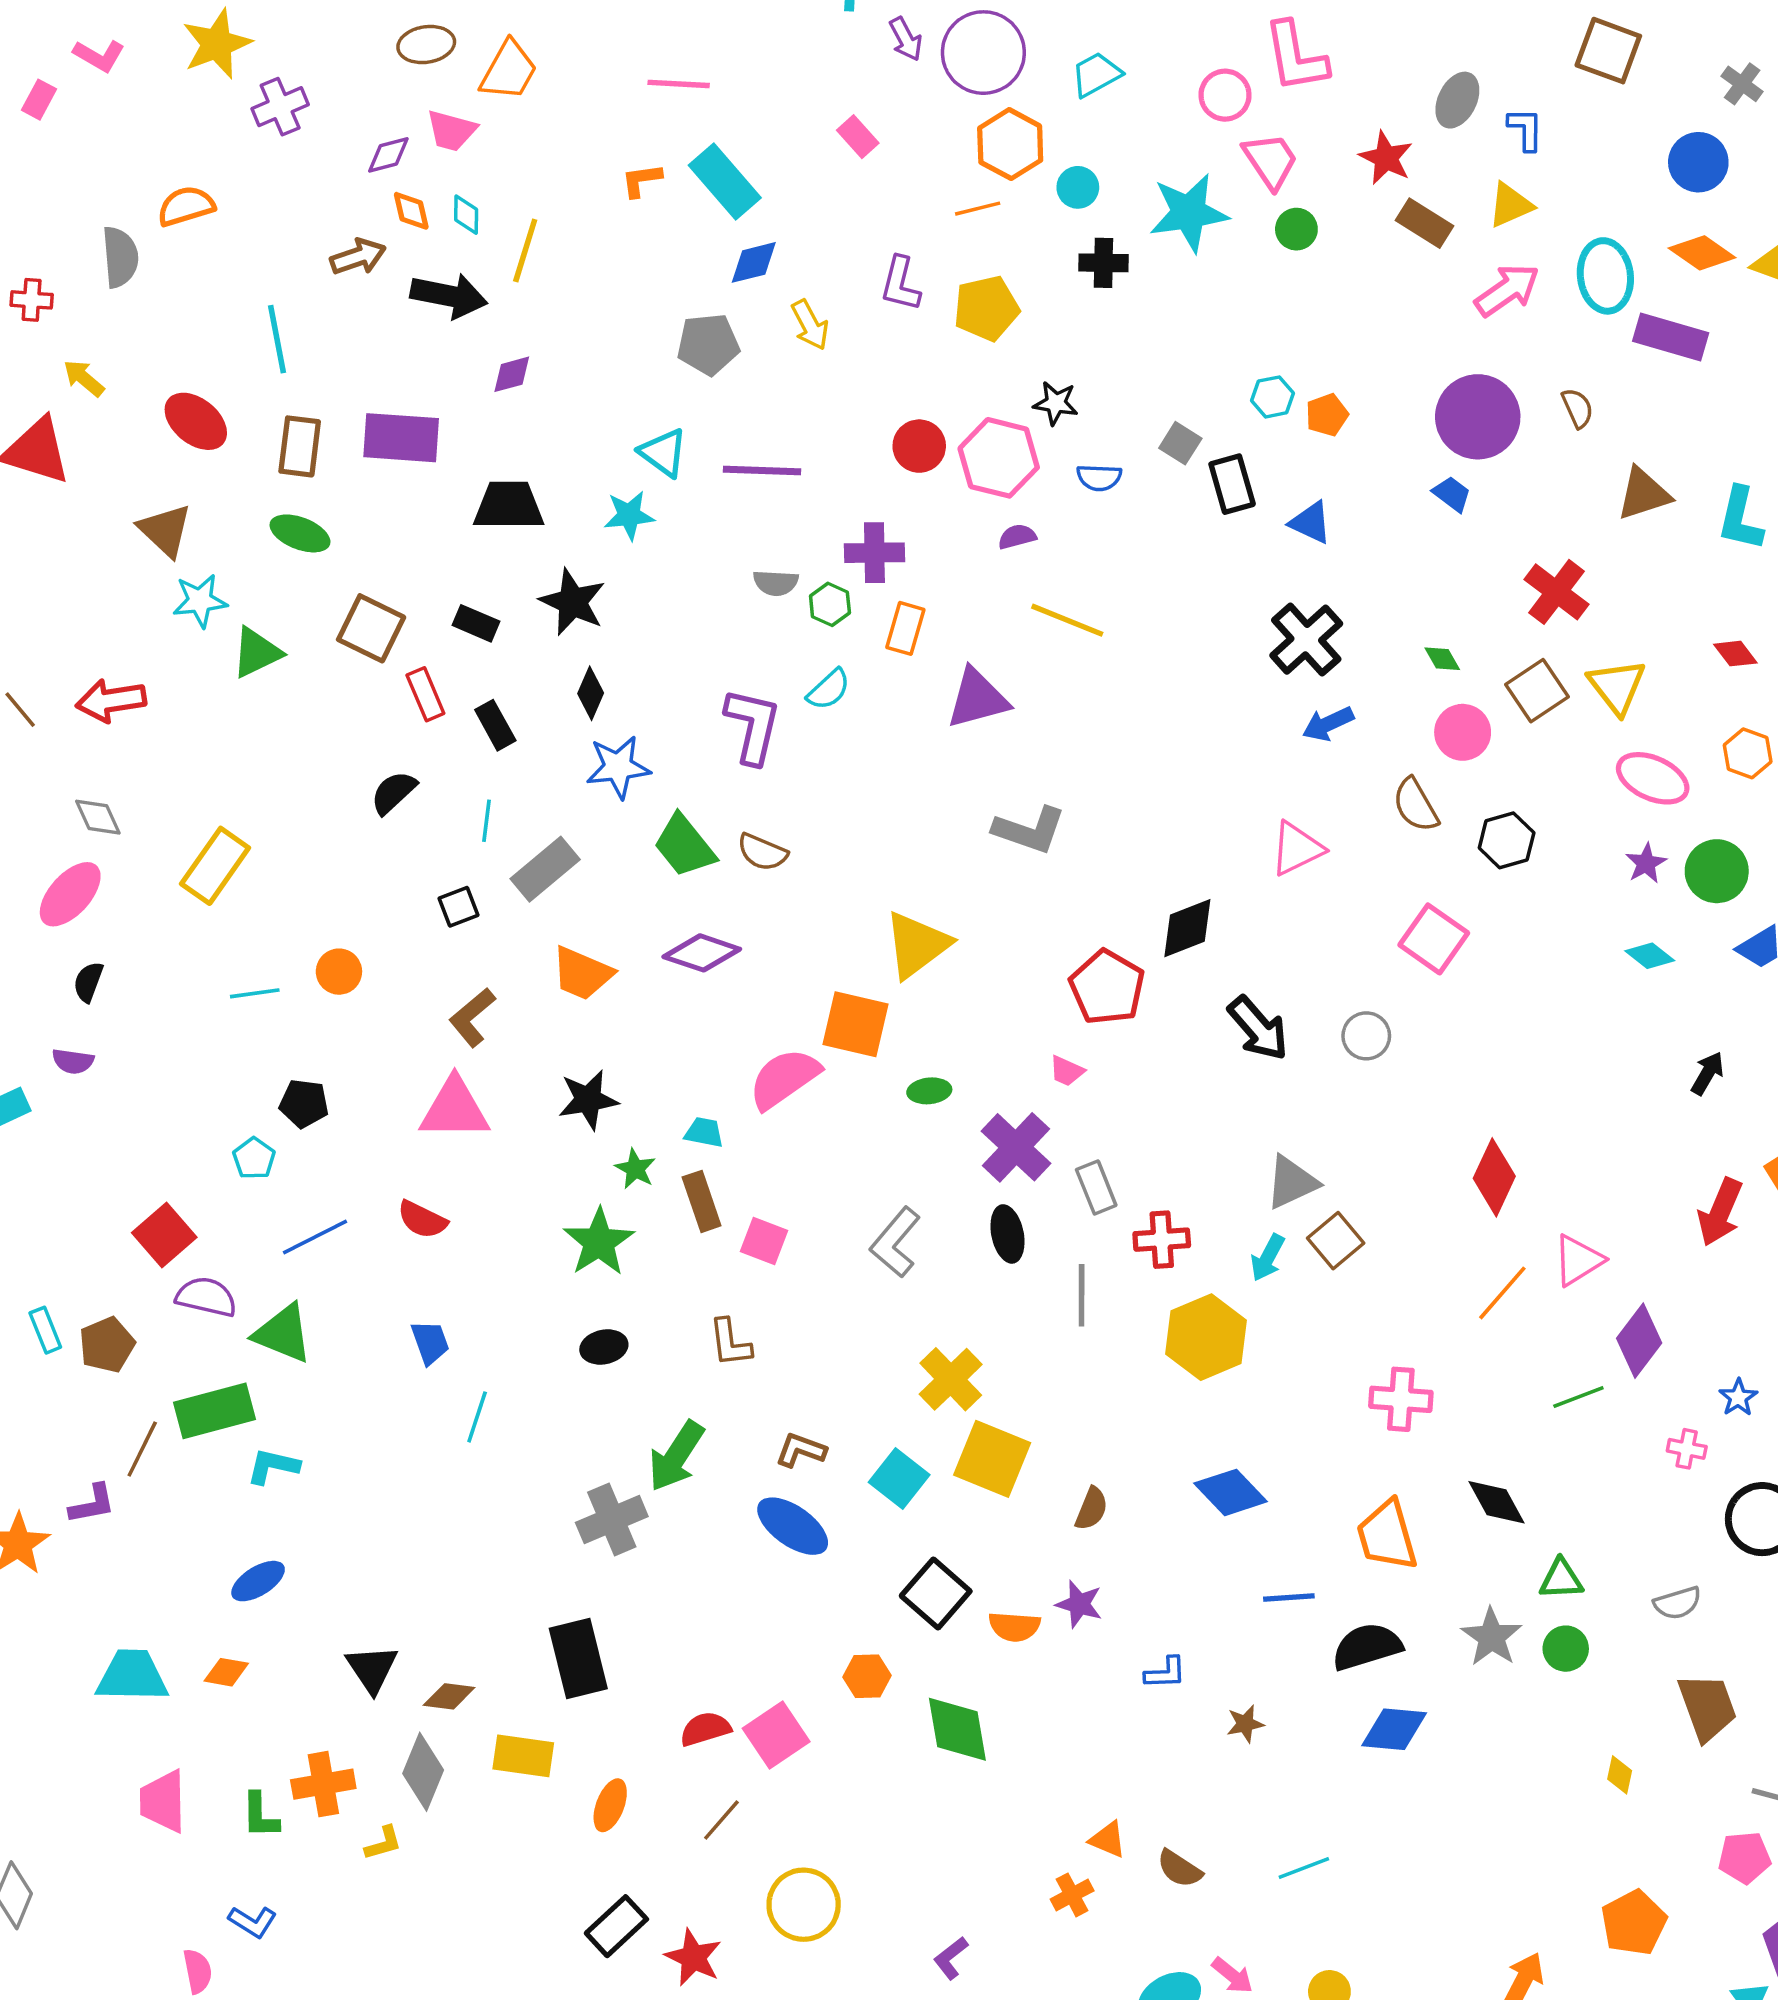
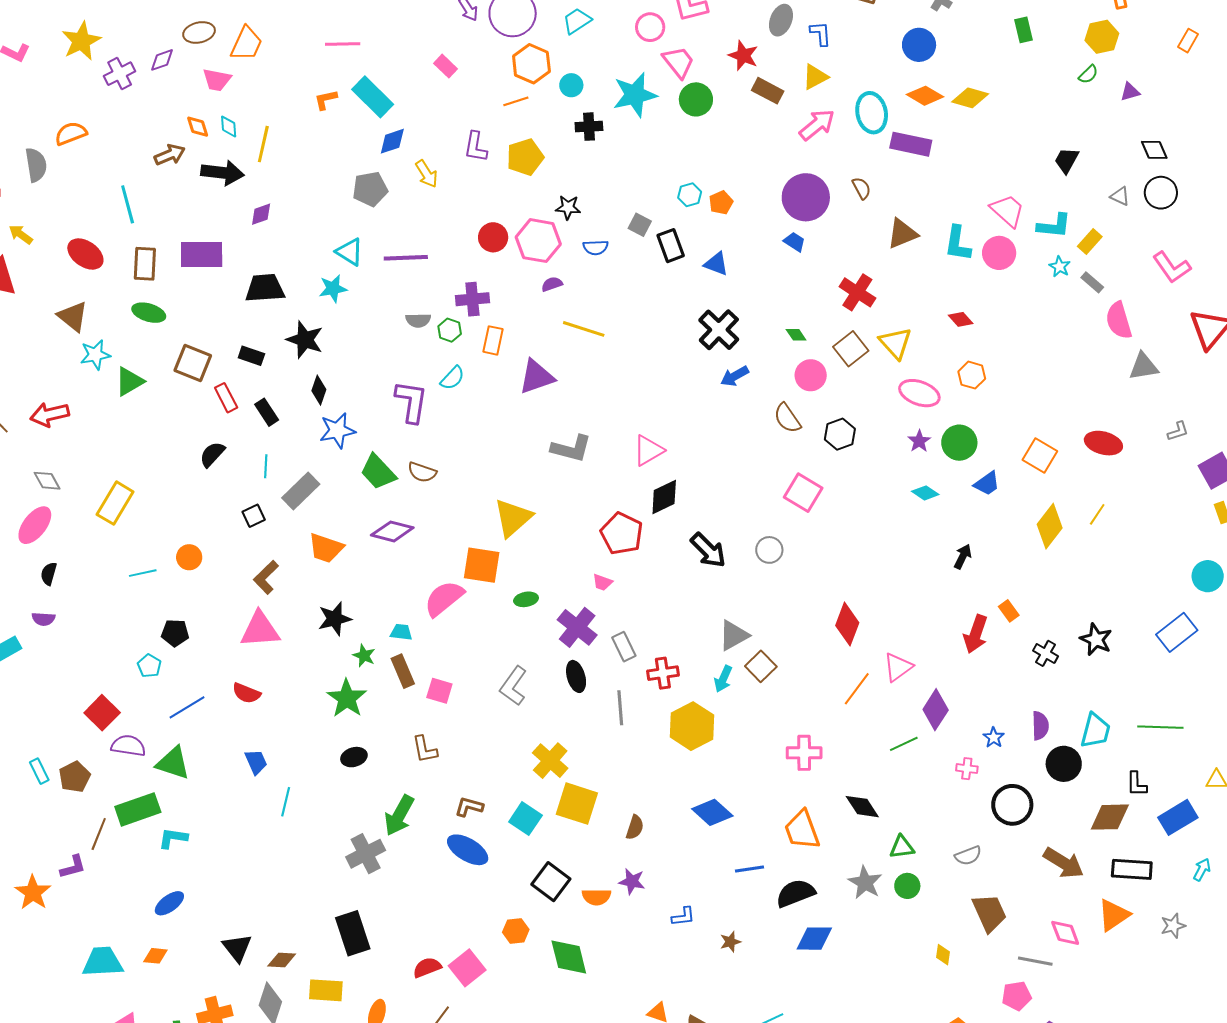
purple diamond: (388, 155) -> (162, 60), moved
green circle: (1296, 229) -> (696, 99), size x1.4
pink triangle: (1297, 849) -> (648, 451), moved

